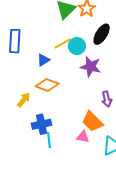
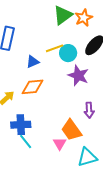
orange diamond: (47, 85) -> (33, 87), turned -35
pink triangle: (83, 137) -> (60, 144), turned 40
cyan line: (49, 140) -> (26, 141), turned -42

